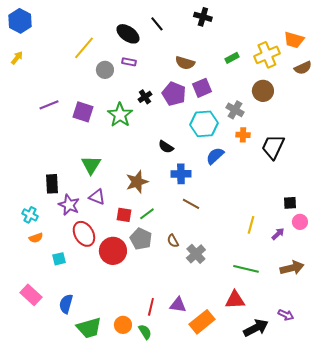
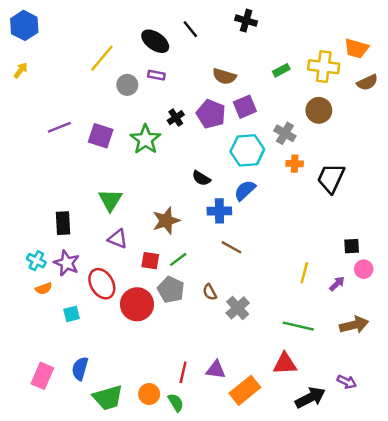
yellow cross: (267, 55) -> (324, 67), turned 30
blue semicircle: (215, 156) -> (245, 190), moved
purple star: (69, 205) -> (67, 263), moved
pink rectangle: (31, 295) -> (42, 376), moved, turned 70

